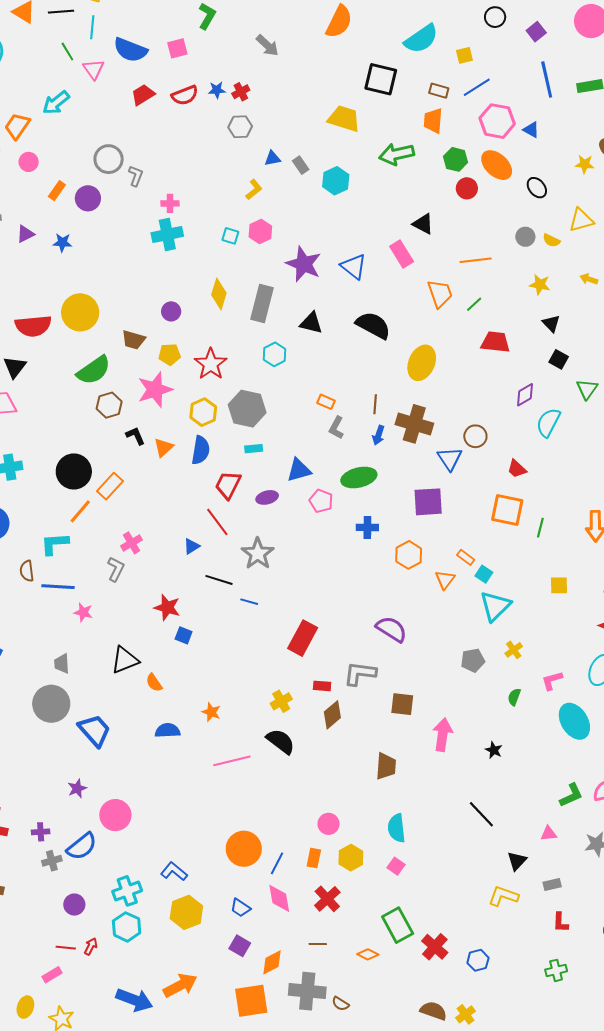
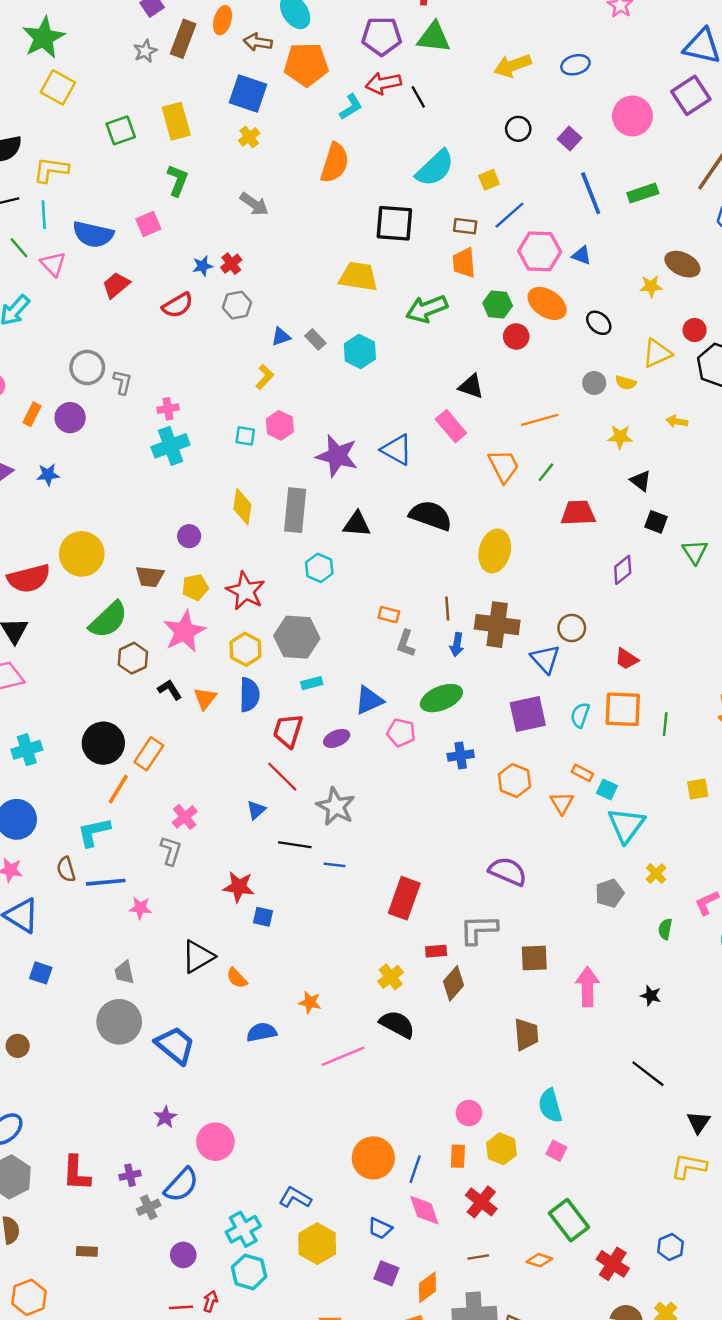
red semicircle: (185, 95) -> (178, 305), moved
cyan semicircle: (548, 423) -> (580, 715), moved, size x0.7
red cross: (435, 947) -> (613, 1264), moved

